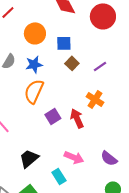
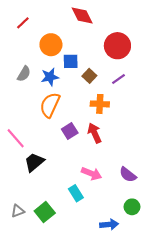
red circle: (103, 16) -> (117, 46), moved
blue square: (64, 43) -> (71, 61), moved
orange cross: (95, 99) -> (100, 104), moved, turned -30
black trapezoid: (29, 158) -> (34, 162), moved

